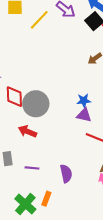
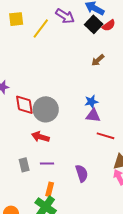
purple line: (32, 168) -> (47, 163), moved
orange rectangle: (46, 199) -> (50, 189), moved

